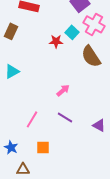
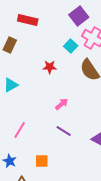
red star: (56, 41) -> (50, 67), moved
pink line: (32, 119) -> (20, 130), moved

